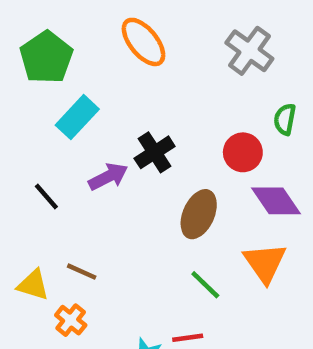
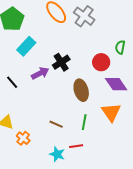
gray cross: (249, 51) -> (84, 16), moved
brown ellipse: (199, 214) -> (81, 90), turned -40
brown line: (82, 272) -> (56, 124), moved
green line: (205, 285) -> (84, 122), turned 56

